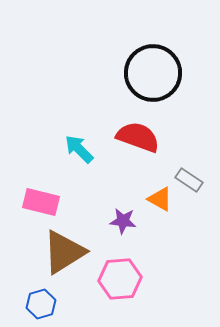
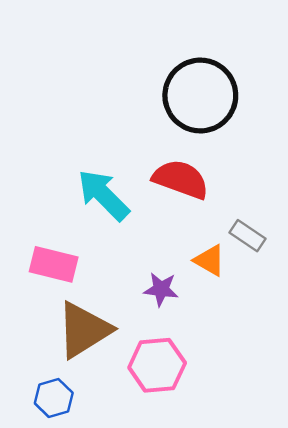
cyan arrow: (79, 149) -> (103, 195), size x1.4

